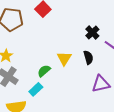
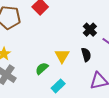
cyan rectangle: (36, 89) -> (58, 86), moved

